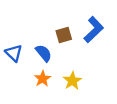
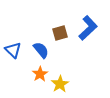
yellow star: (72, 81) -> (60, 84), moved

